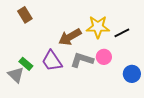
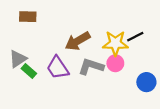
brown rectangle: (25, 15) -> (28, 17), turned -56
yellow star: (98, 27) -> (115, 43), moved
gray triangle: (16, 75) -> (18, 59), moved, turned 42

